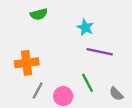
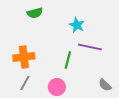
green line: (87, 83) -> (68, 60), moved, turned 42
gray line: (38, 91) -> (25, 83), moved

